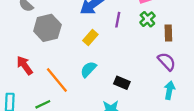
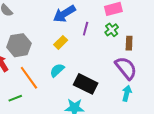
gray hexagon: (47, 28) -> (19, 45), moved
purple semicircle: (167, 62) -> (126, 68), size x1.4
black rectangle: (122, 83) -> (86, 84), size x1.6

